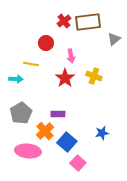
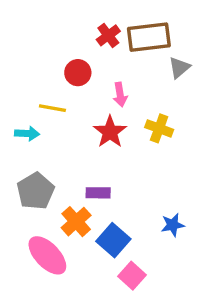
gray triangle: (114, 39) -> (179, 68), moved
pink ellipse: (28, 151) -> (47, 255), turned 40

